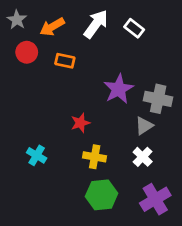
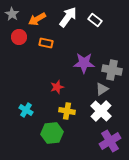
purple star: (119, 89) -> (84, 63), turned 30
white cross: (143, 157) -> (101, 111), size x1.5
green hexagon: (102, 195) -> (52, 133), moved

